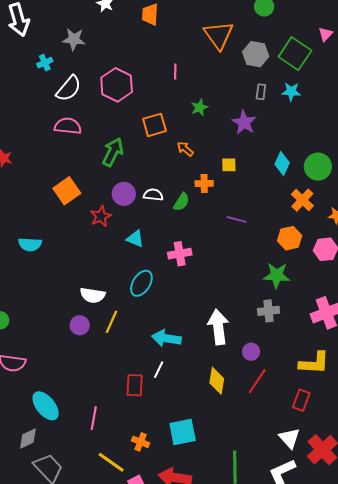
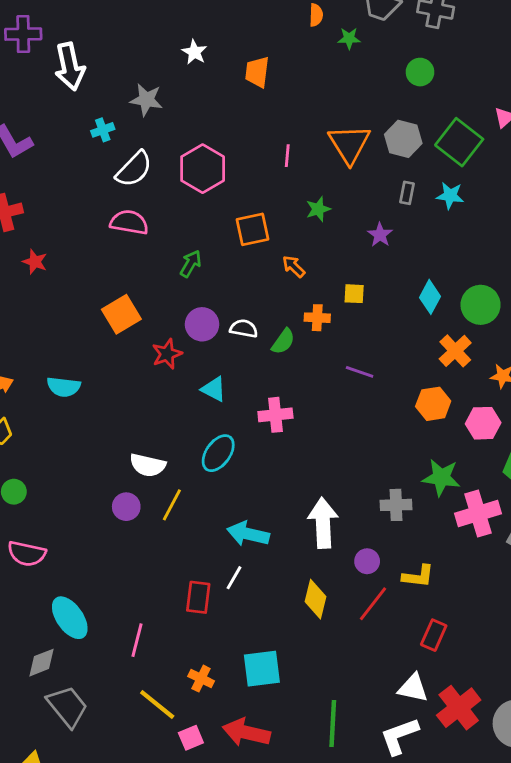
orange triangle: (219, 35) -> (349, 144), moved
purple star: (244, 122) -> (380, 235), size x0.7
green arrow: (113, 152) -> (191, 264), size x0.7
green star: (277, 275) -> (441, 478), moved
yellow L-shape: (314, 363) -> (418, 576), moved, size x0.7
white triangle: (289, 438) -> (413, 688), turned -40

